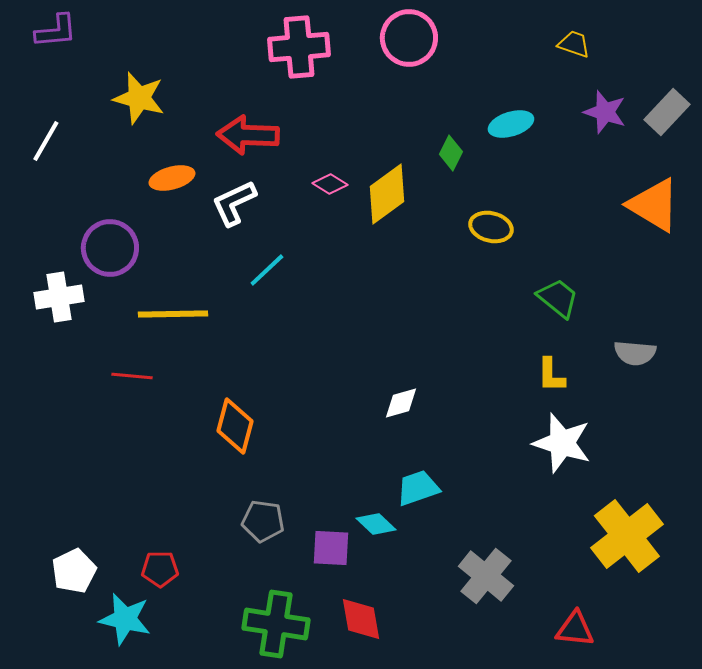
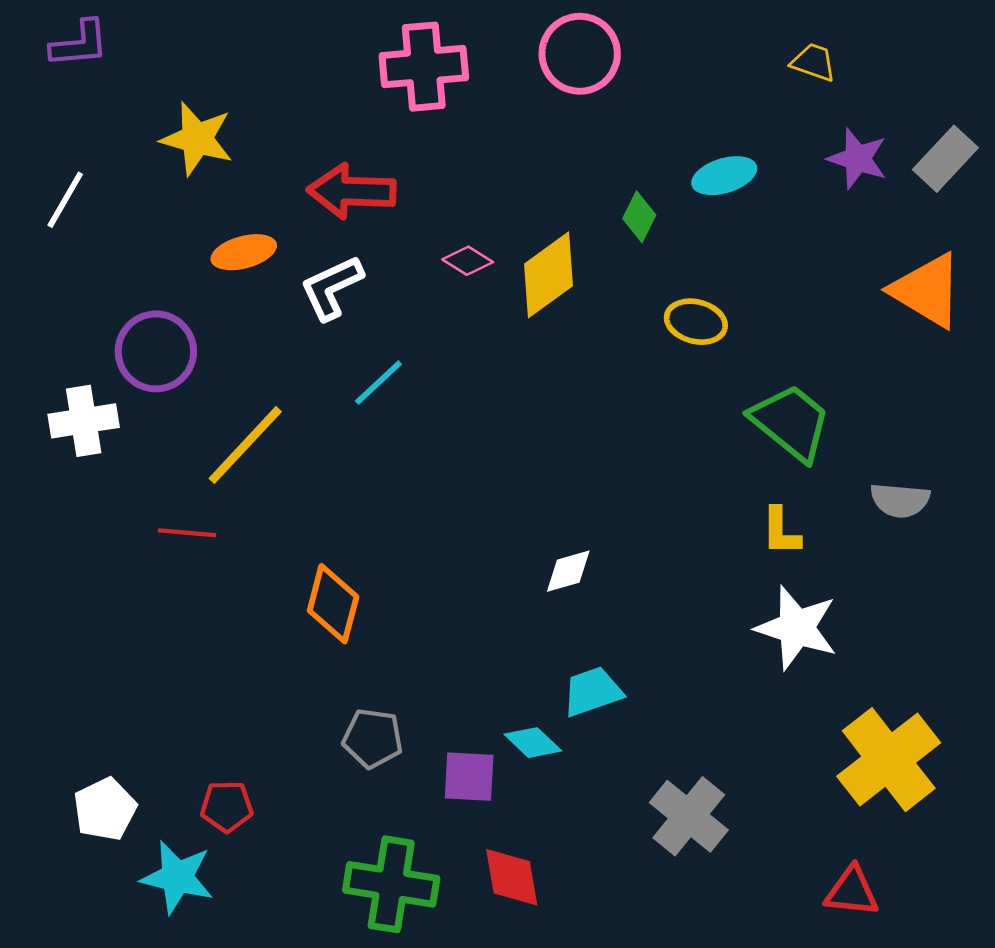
green trapezoid: (558, 298) -> (791, 422), size x1.4
yellow line: (173, 314) -> (245, 445), turned -46
red triangle: (575, 629) -> (852, 891), moved

